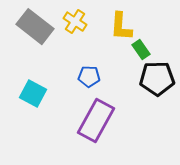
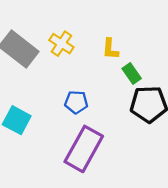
yellow L-shape: (121, 27) -> (110, 49), size x0.7

